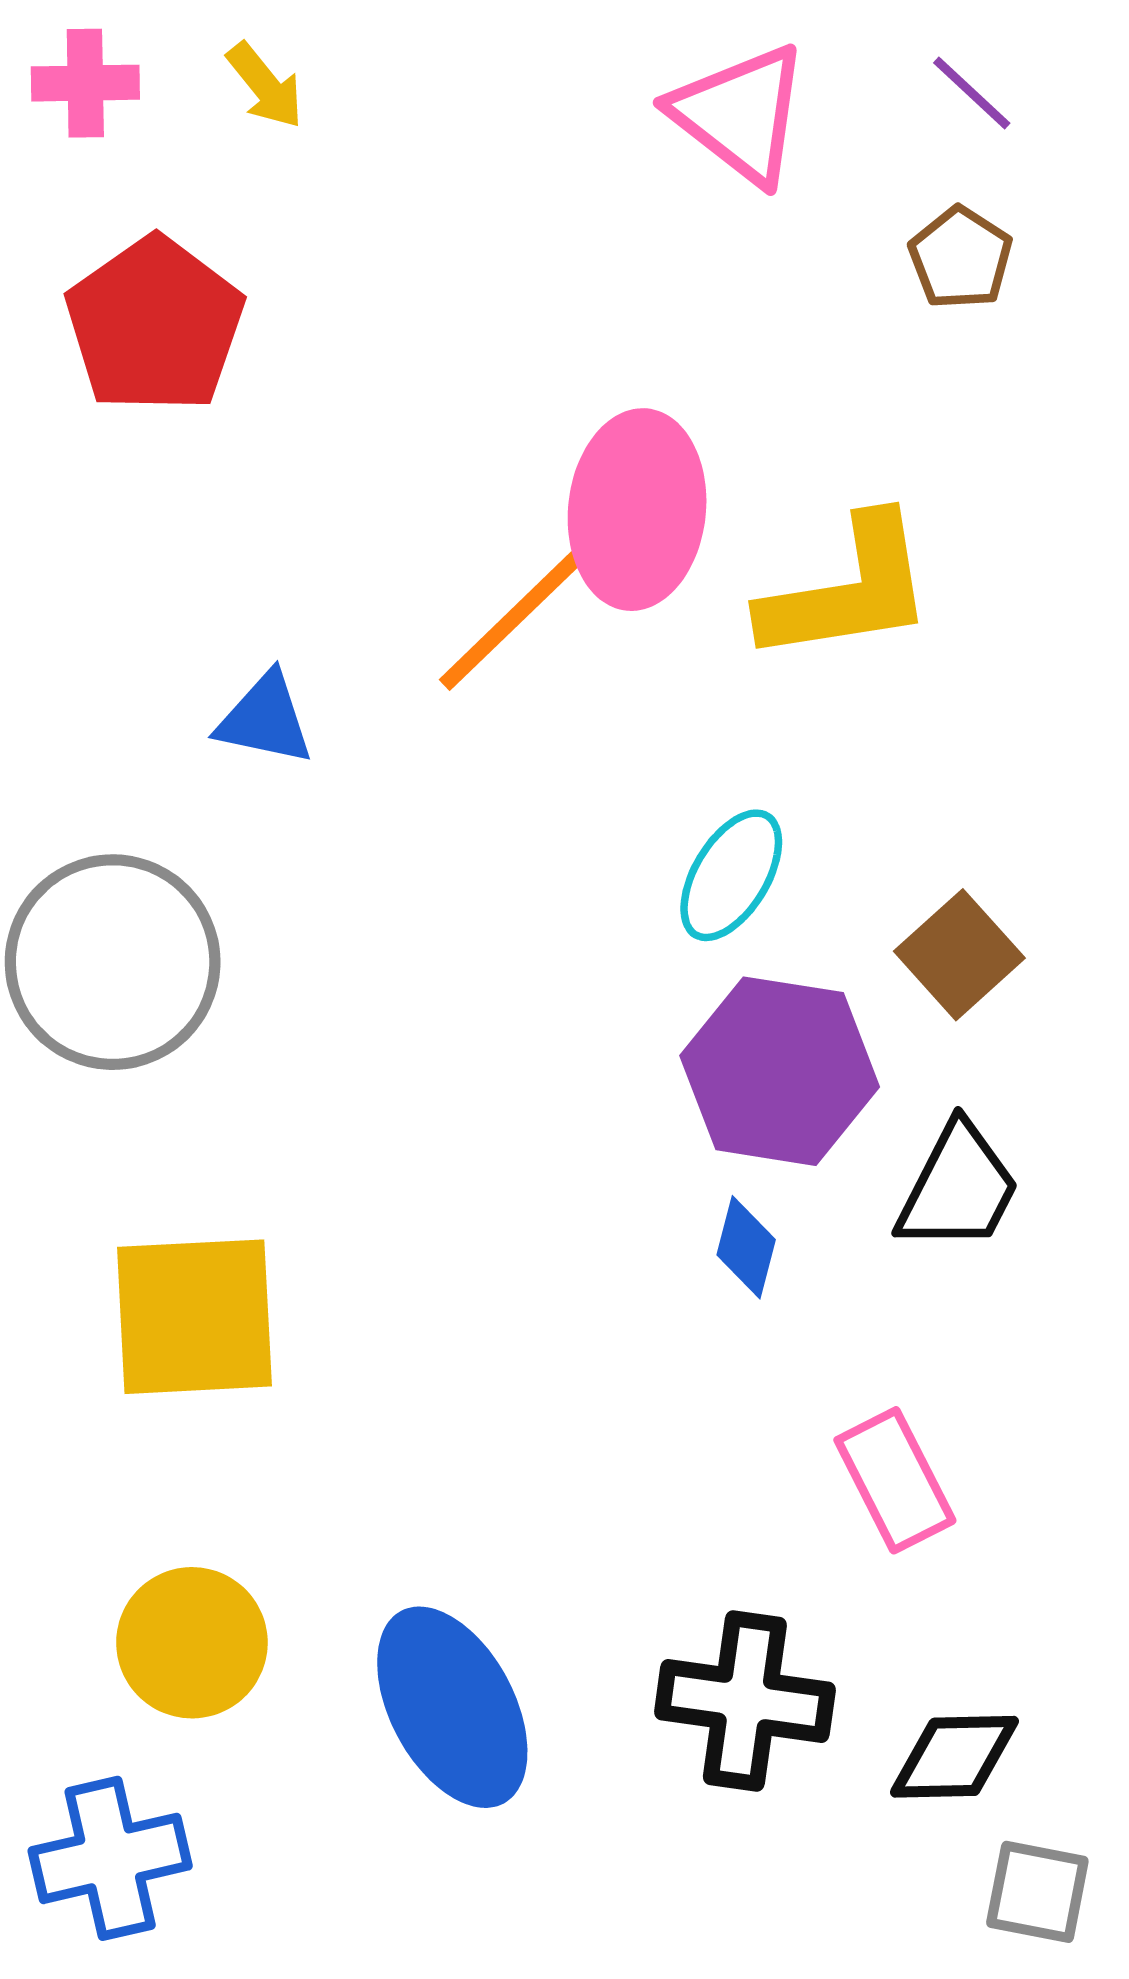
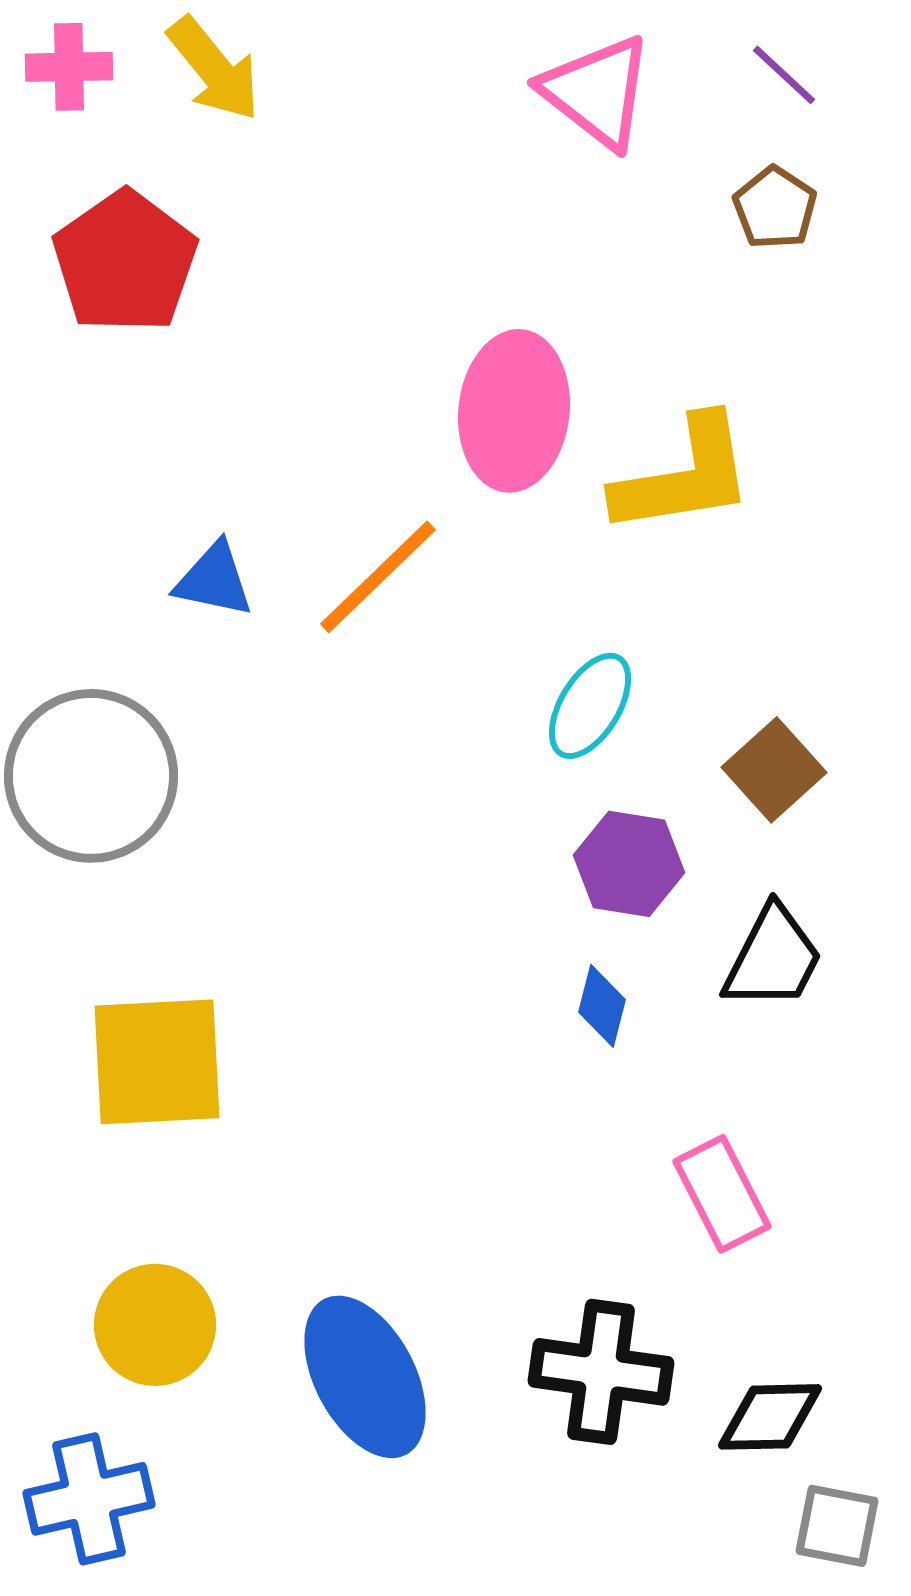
yellow arrow: (265, 86) -> (214, 69), size x1.5
orange line: (511, 621) -> (378, 577), moved
purple hexagon: (780, 1071) -> (629, 864), size x0.7

